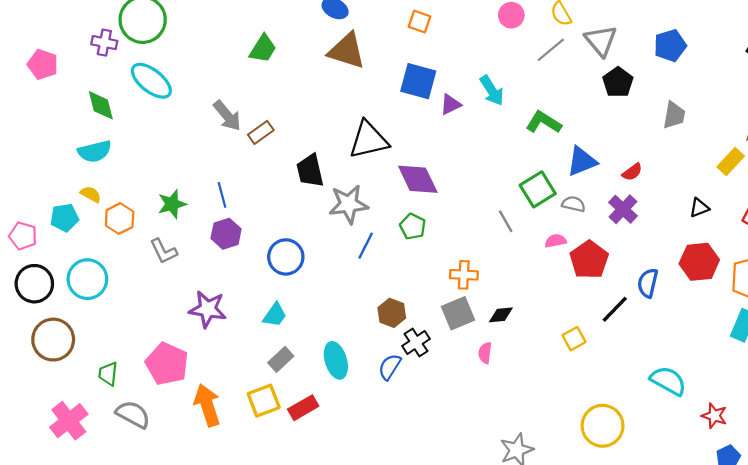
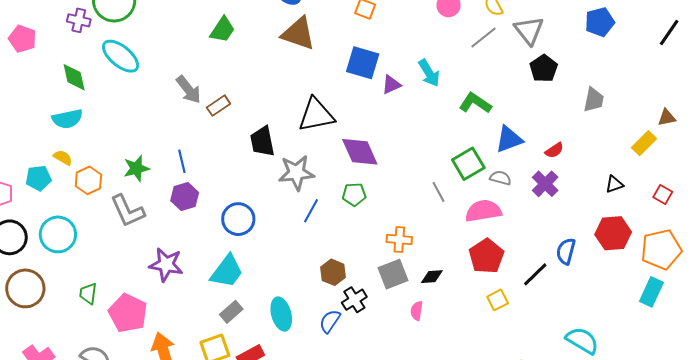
blue pentagon: (670, 46) -> (600, 22), moved
green pentagon: (413, 227) -> (354, 194), turned -30
pink semicircle: (556, 241) -> (483, 211), size x1.8
gray L-shape: (164, 251) -> (128, 211), size x1.4
red pentagon: (589, 260) -> (486, 256), moved
cyan trapezoid: (275, 315) -> (227, 271), size x1.5
green trapezoid: (108, 374) -> (88, 294), moved

